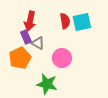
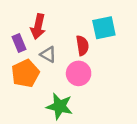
red semicircle: (65, 21) -> (82, 46), moved
purple rectangle: (26, 37) -> (19, 43), moved

